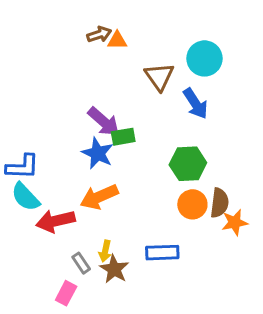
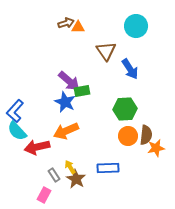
cyan circle: (204, 58) -> (136, 26), moved
blue L-shape: (22, 167) -> (15, 111), turned 130
yellow arrow: (105, 251) -> (70, 167), turned 136

